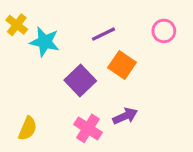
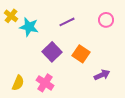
orange square: (122, 65) -> (81, 54), moved
purple arrow: (125, 116) -> (102, 75), moved
pink cross: (88, 128) -> (45, 83), moved

